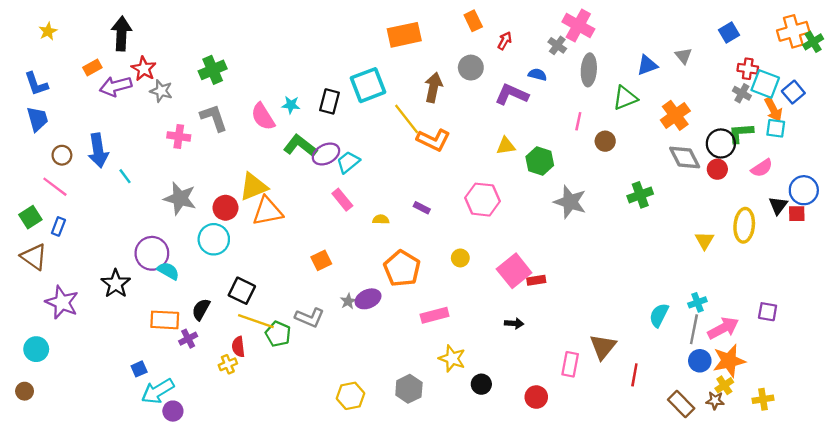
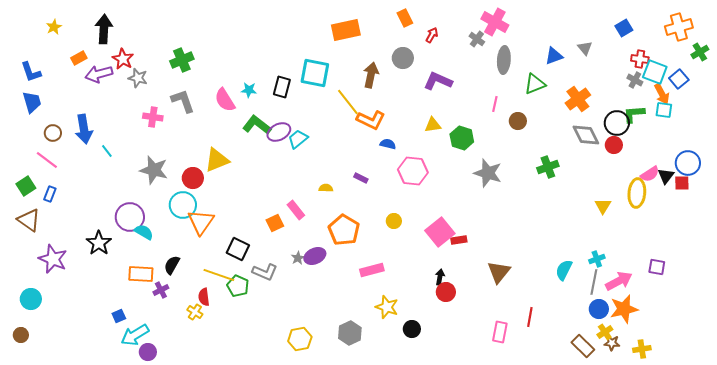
yellow star: (48, 31) -> (54, 27), moved
green cross: (813, 42) -> (700, 52), moved
blue semicircle: (537, 75) -> (388, 144), moved
cyan square: (368, 85) -> (315, 73), turned 32
pink semicircle: (762, 168) -> (650, 174), moved
pink rectangle: (342, 200) -> (296, 210), moved
orange triangle: (268, 211) -> (201, 222), moved, turned -44
black square: (242, 291) -> (238, 249), moved
black arrow: (514, 323) -> (440, 277), turned -84
brown triangle: (603, 347) -> (499, 272), moved
yellow cross: (228, 364) -> (195, 312), turned -35
pink rectangle: (570, 364) -> (500, 332), moved
red line: (634, 375) -> (530, 317), moved
yellow cross: (724, 385) -> (605, 332), moved
red circle: (536, 397) -> (446, 292), moved
yellow cross: (763, 399) -> (642, 349), moved

